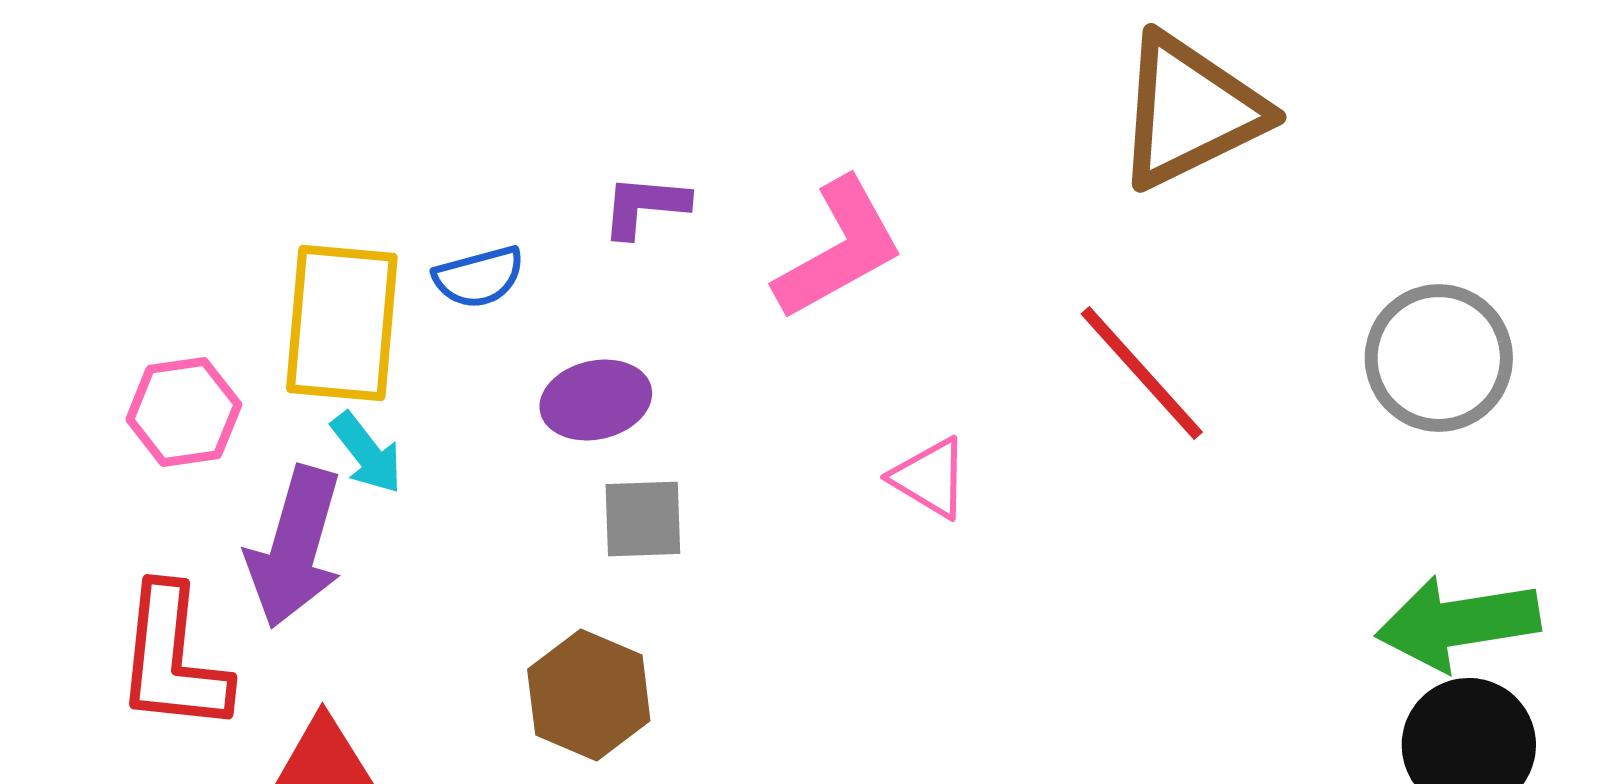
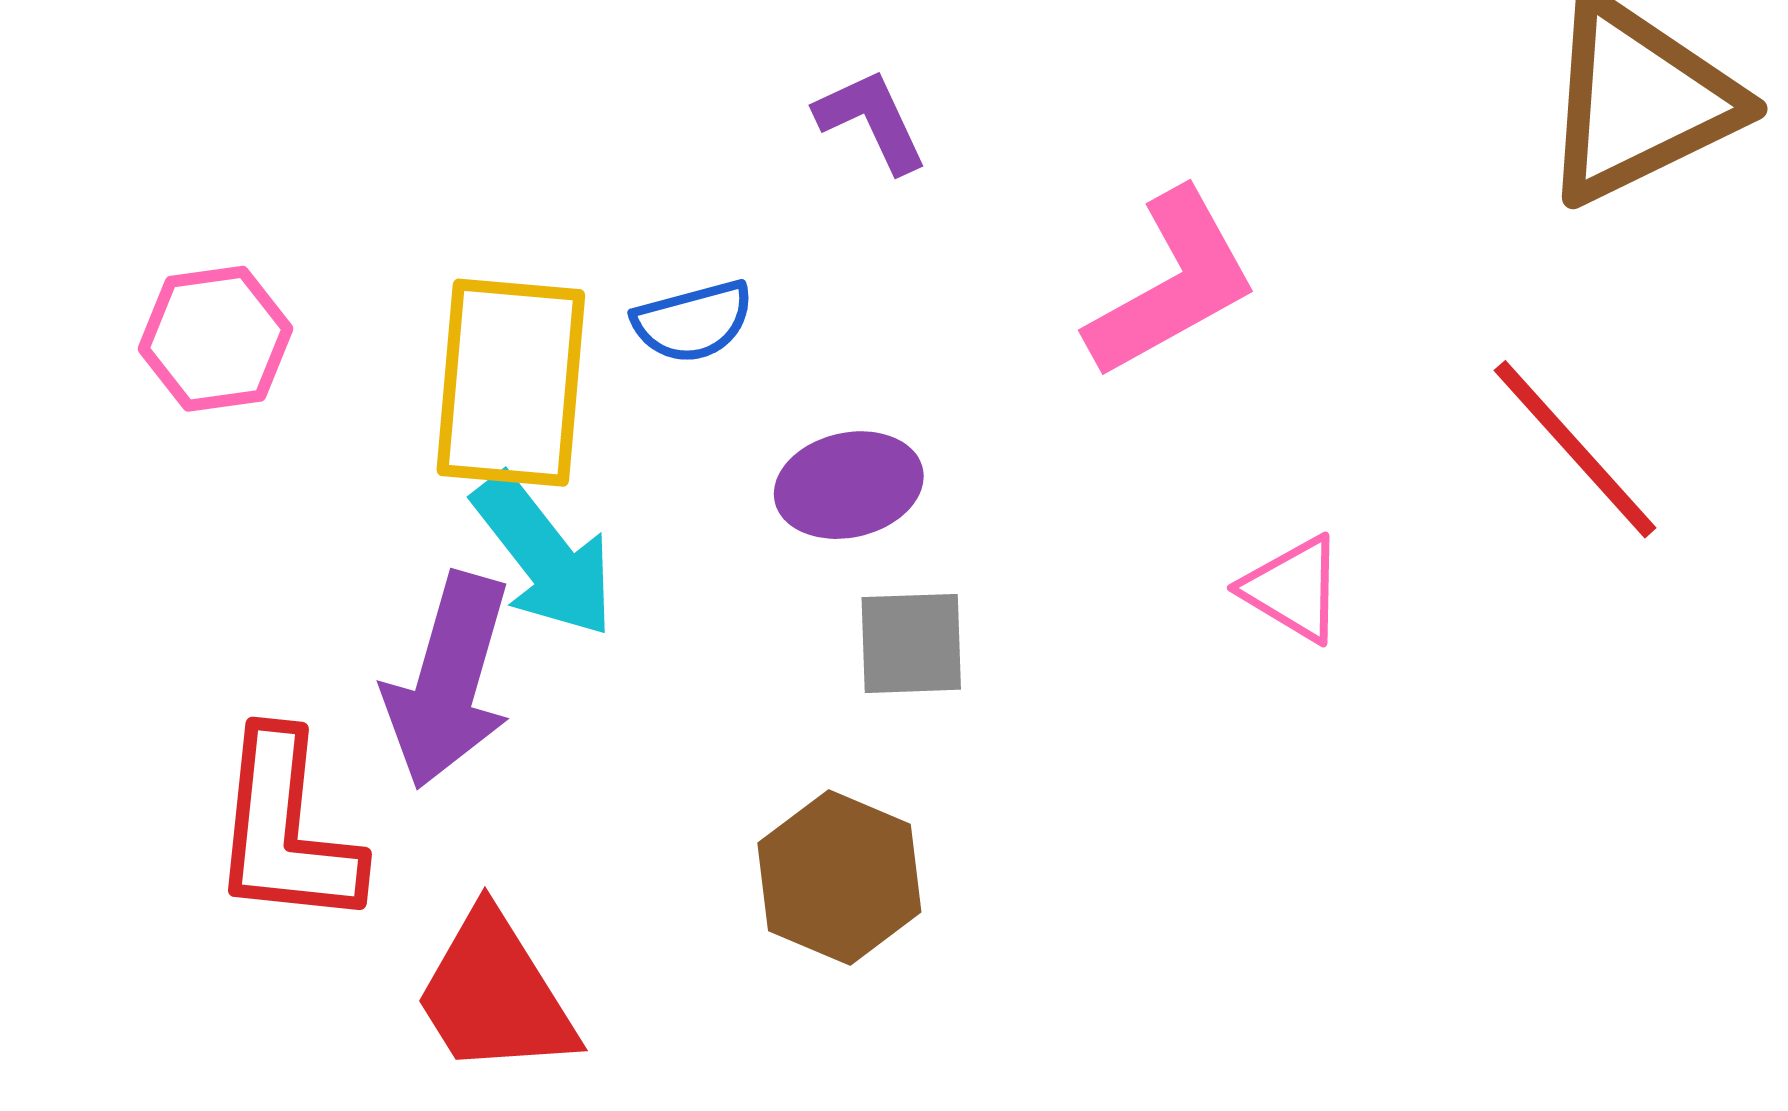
purple L-shape: (645, 206) -> (871, 121), moved, turned 60
pink hexagon: (184, 412) -> (216, 339), moved
cyan arrow: (367, 453) -> (544, 556), size x1.5

